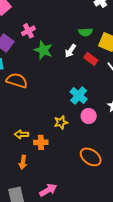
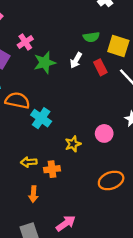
green star: (43, 50) -> (45, 63), turned -30
red rectangle: (91, 59) -> (100, 67), turned 32
cyan cross: (79, 95) -> (41, 118), moved
orange ellipse: (91, 157) -> (111, 180), turned -50

